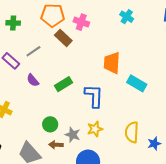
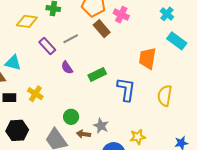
cyan rectangle: (137, 83) -> (177, 41), moved
green circle: (50, 124) -> (71, 117), moved
yellow star: (95, 129) -> (138, 137), moved
yellow semicircle: (132, 132) -> (165, 96), moved

